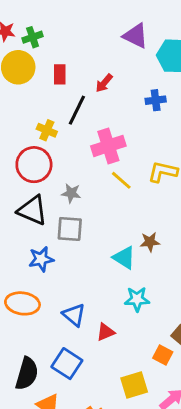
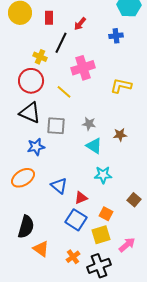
yellow line: (121, 180) -> (64, 92), moved
gray star: (71, 193) -> (89, 124), moved
brown star: (150, 242) -> (120, 135), moved
orange ellipse: (22, 303) -> (23, 178), turned -40
orange square: (163, 355) -> (106, 214), moved
blue square: (67, 364) -> (76, 220), moved

